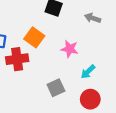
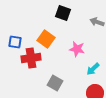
gray square: (56, 88) -> (55, 83), moved, turned -35

